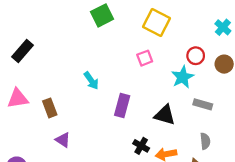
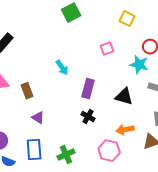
yellow square: (157, 23) -> (127, 19), moved, size x0.7
cyan star: (183, 77) -> (139, 65), turned -30
black cross: (141, 146) -> (88, 117), moved

